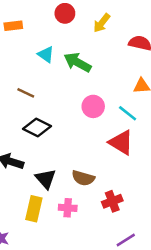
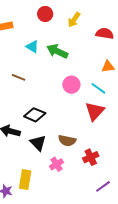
black diamond: (37, 128) -> (35, 115), moved
red triangle: (121, 142) -> (95, 111), turned 45
pink cross: (68, 208) -> (56, 164), turned -32
yellow rectangle: (34, 209) -> (25, 180), moved

